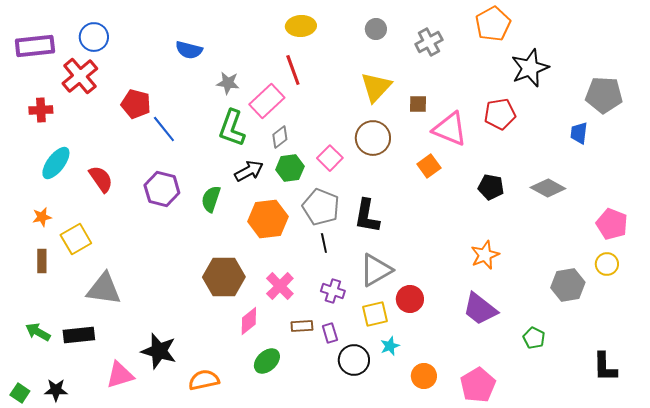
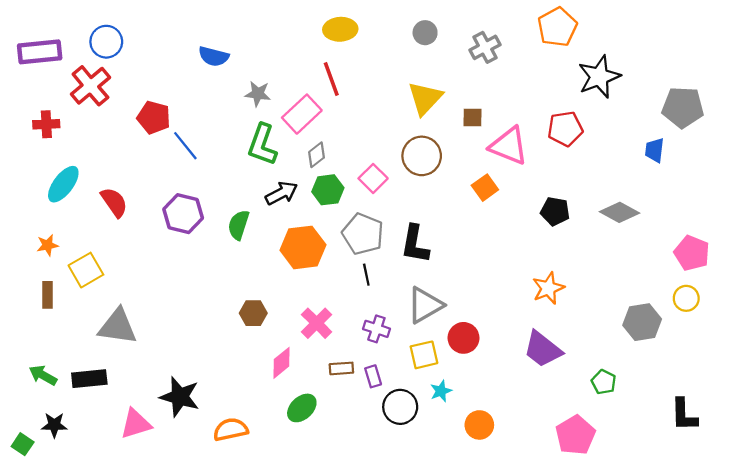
brown hexagon: (224, 277) -> (253, 313), size x0.6
pink pentagon: (478, 385) -> (575, 435), moved
black star: (56, 390) -> (54, 425), moved

